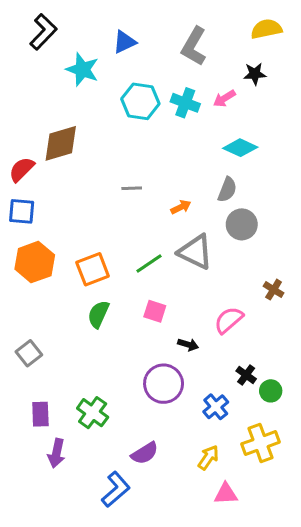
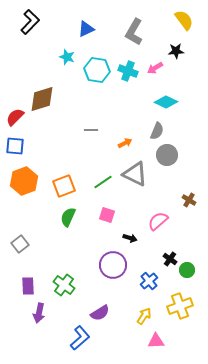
yellow semicircle: (266, 29) -> (184, 20), turned 65
cyan star: (82, 69) -> (67, 57), moved, size x0.7

